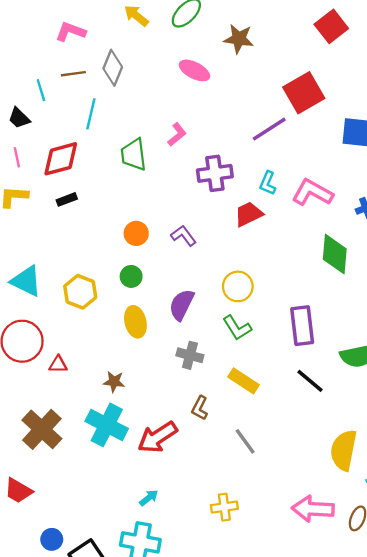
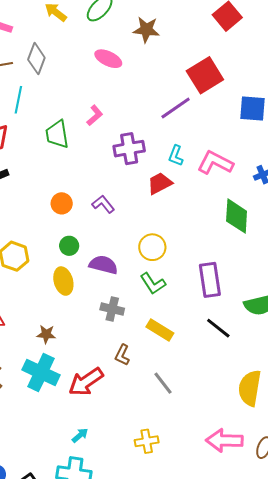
green circle: (131, 276) -> (69, 246), moved
purple semicircle: (182, 305) -> (103, 265), turned 80

